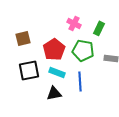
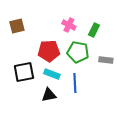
brown square: (23, 38) -> (17, 26), moved
red pentagon: (54, 49) -> (49, 51), turned 30

